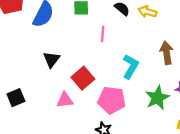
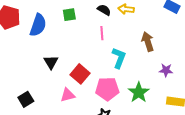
pink line: (103, 34) -> (102, 33), moved
green star: (157, 98) -> (139, 92), moved

